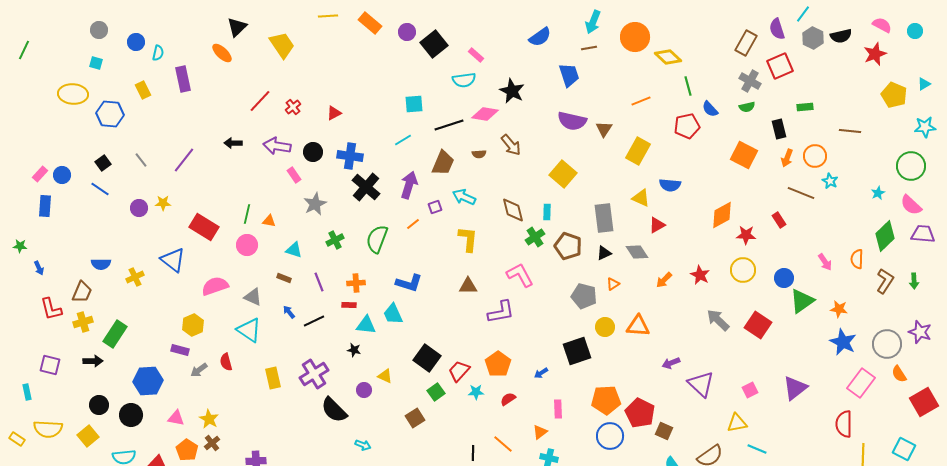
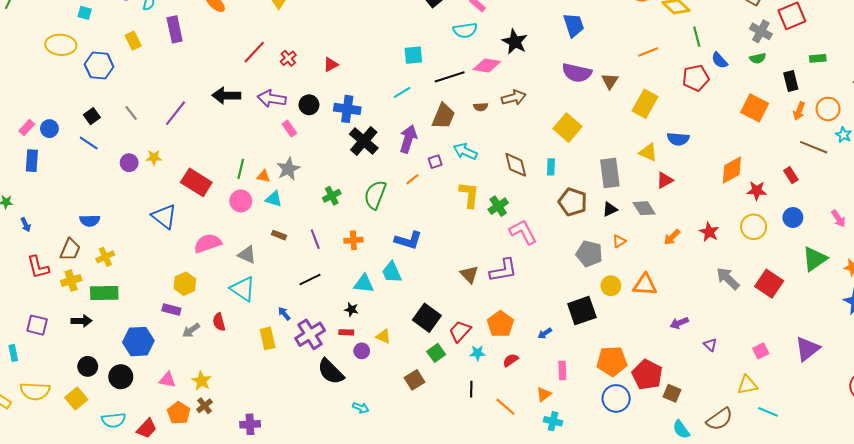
black arrow: (233, 143) -> (226, 95), size x1.5
brown arrow: (511, 145) -> (514, 98), turned -65
gray star: (315, 204) -> (288, 169), moved
green cross: (535, 237) -> (498, 206), moved
cyan triangle: (294, 250) -> (274, 199), moved
yellow cross: (135, 277) -> (105, 257), moved
blue circle: (784, 278) -> (793, 218), moved
brown triangle: (468, 286) -> (469, 274), moved, turned 48
red rectangle: (349, 305) -> (346, 332), moved
blue arrow: (289, 312) -> (284, 314), moved
green rectangle: (115, 334) -> (104, 293), turned 56
purple triangle: (701, 384) -> (710, 345), size x0.5
black line: (473, 453) -> (471, 389), moved

